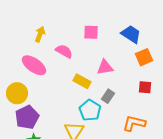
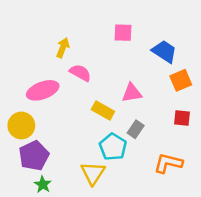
pink square: (91, 32) -> (123, 33), moved
yellow arrow: (40, 34) -> (63, 48), moved
pink ellipse: (34, 65) -> (43, 90), turned -55

